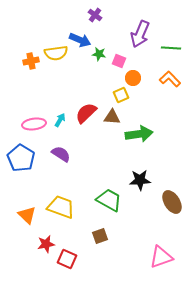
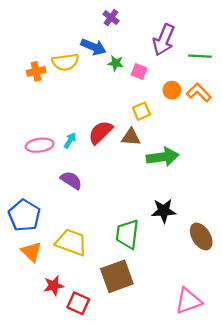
orange circle: (133, 78) -> (172, 90), moved
blue pentagon: (21, 158) -> (24, 215), moved
green trapezoid: (109, 200) -> (127, 234), turned -112
brown square: (100, 236) -> (117, 276), size x1.8

